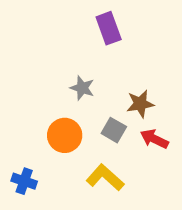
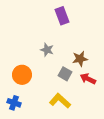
orange circle: (65, 135) -> (22, 75), moved

